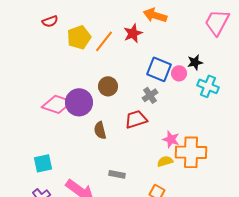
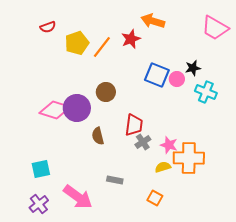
pink trapezoid: (217, 22) -> (215, 28), turned -88
gray cross: (150, 95) -> (143, 142), moved
red trapezoid: (136, 119) -> (134, 125), turned 115

